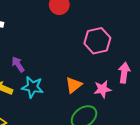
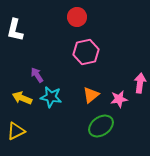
pink hexagon: (97, 41) -> (86, 52), moved

